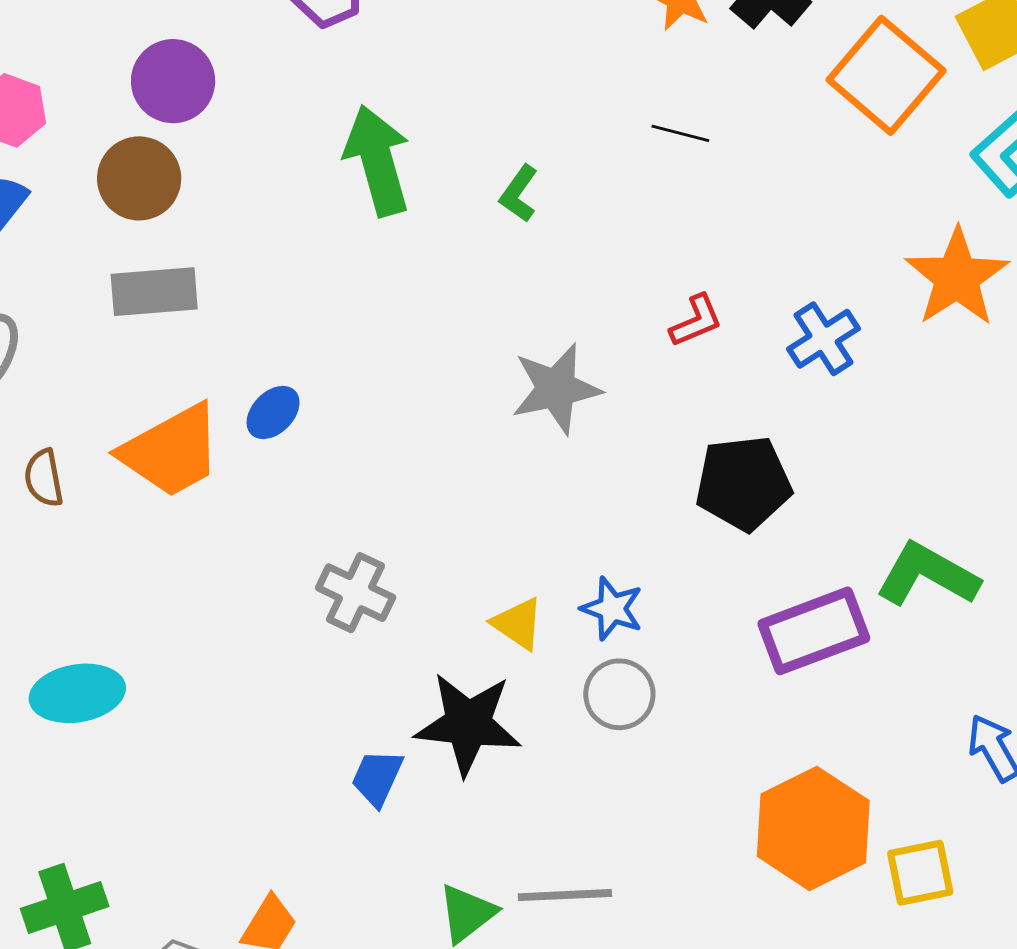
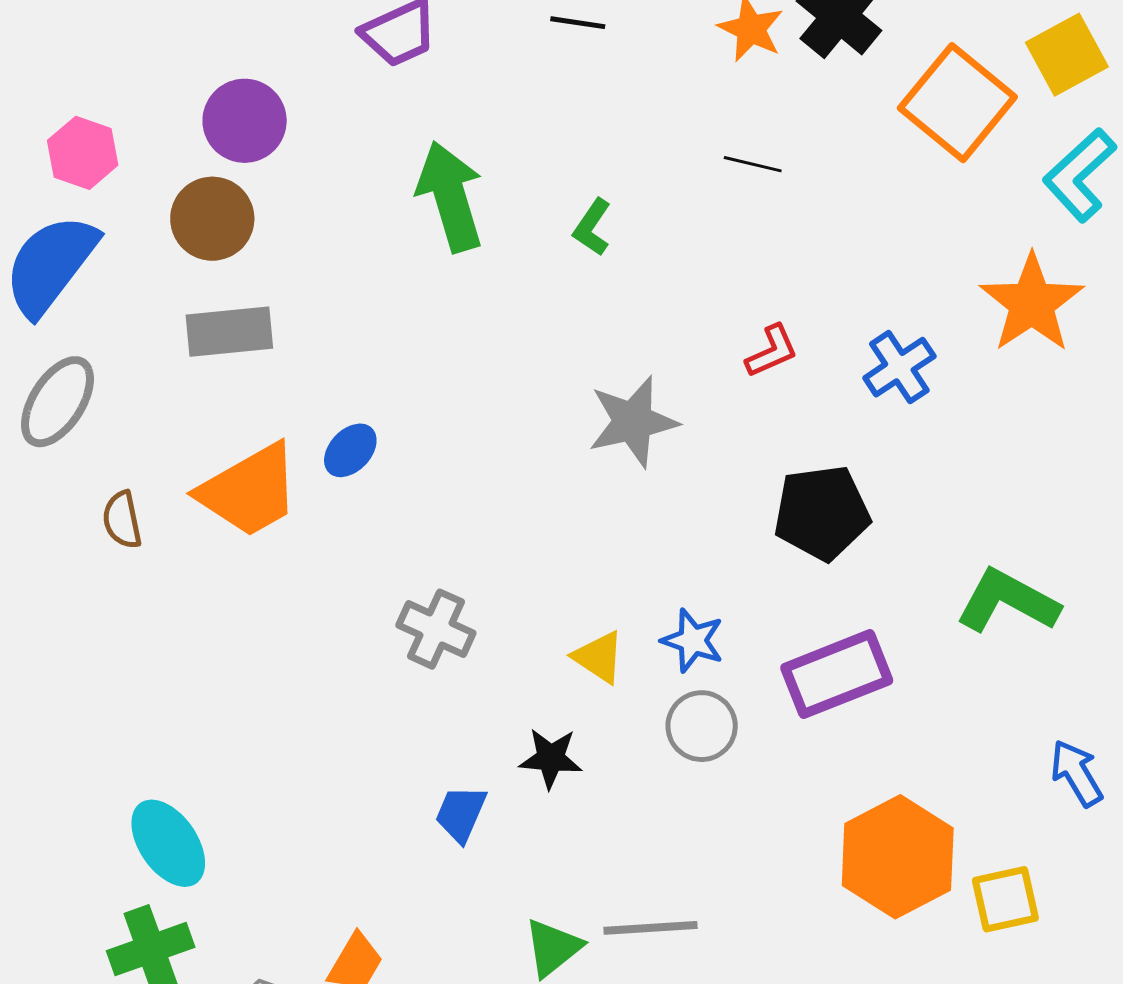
purple rectangle: (814, 631) -> (837, 674), moved
cyan ellipse: (77, 693) -> (168, 843), moved, turned 66
black star: (468, 724) -> (551, 758), size x0.6

